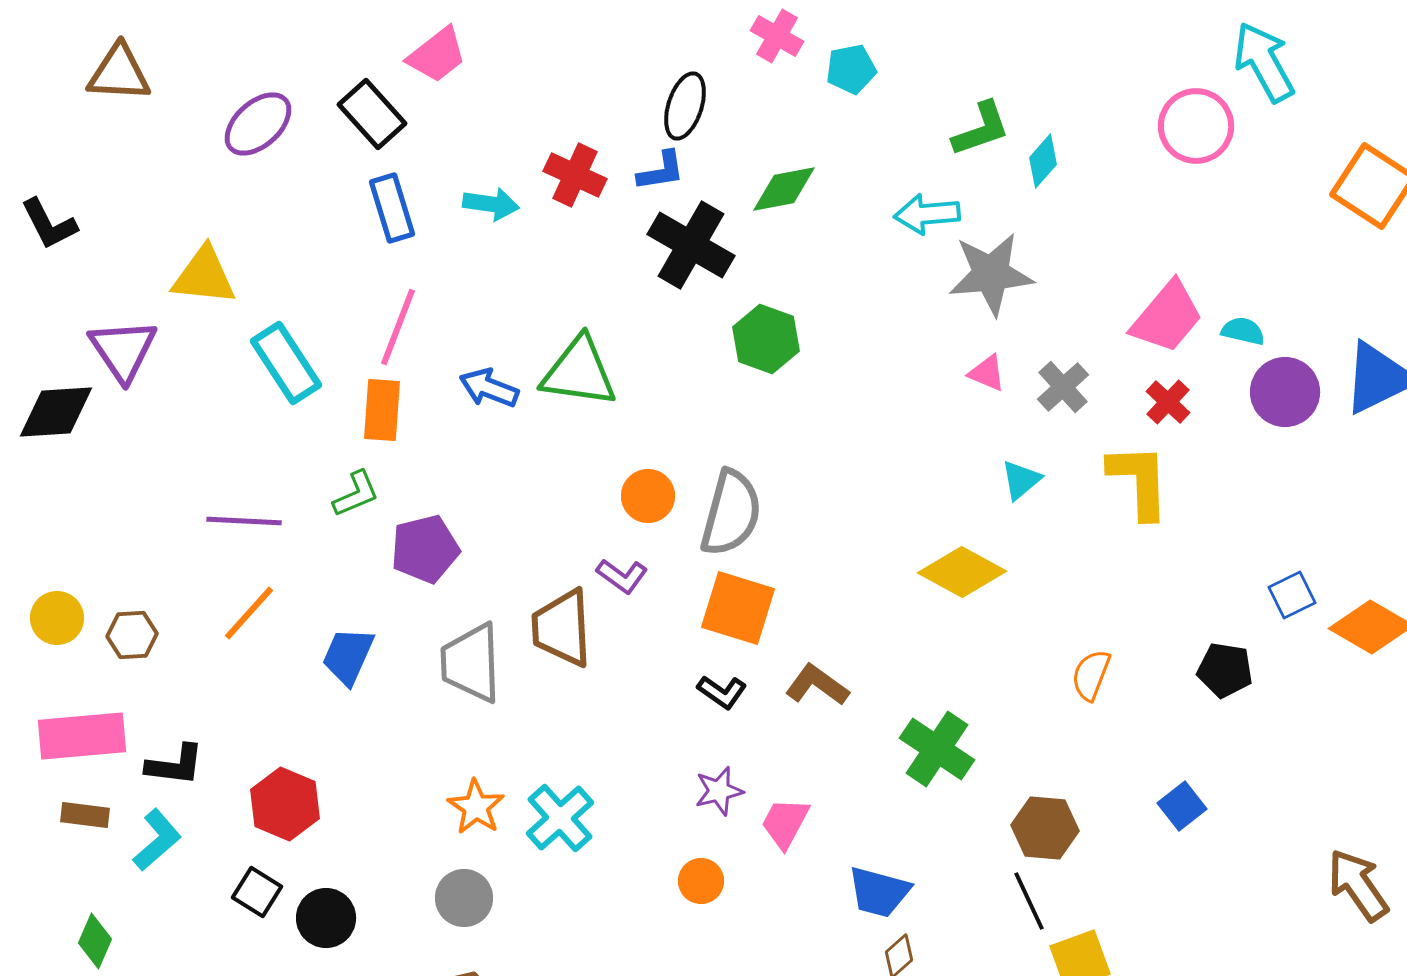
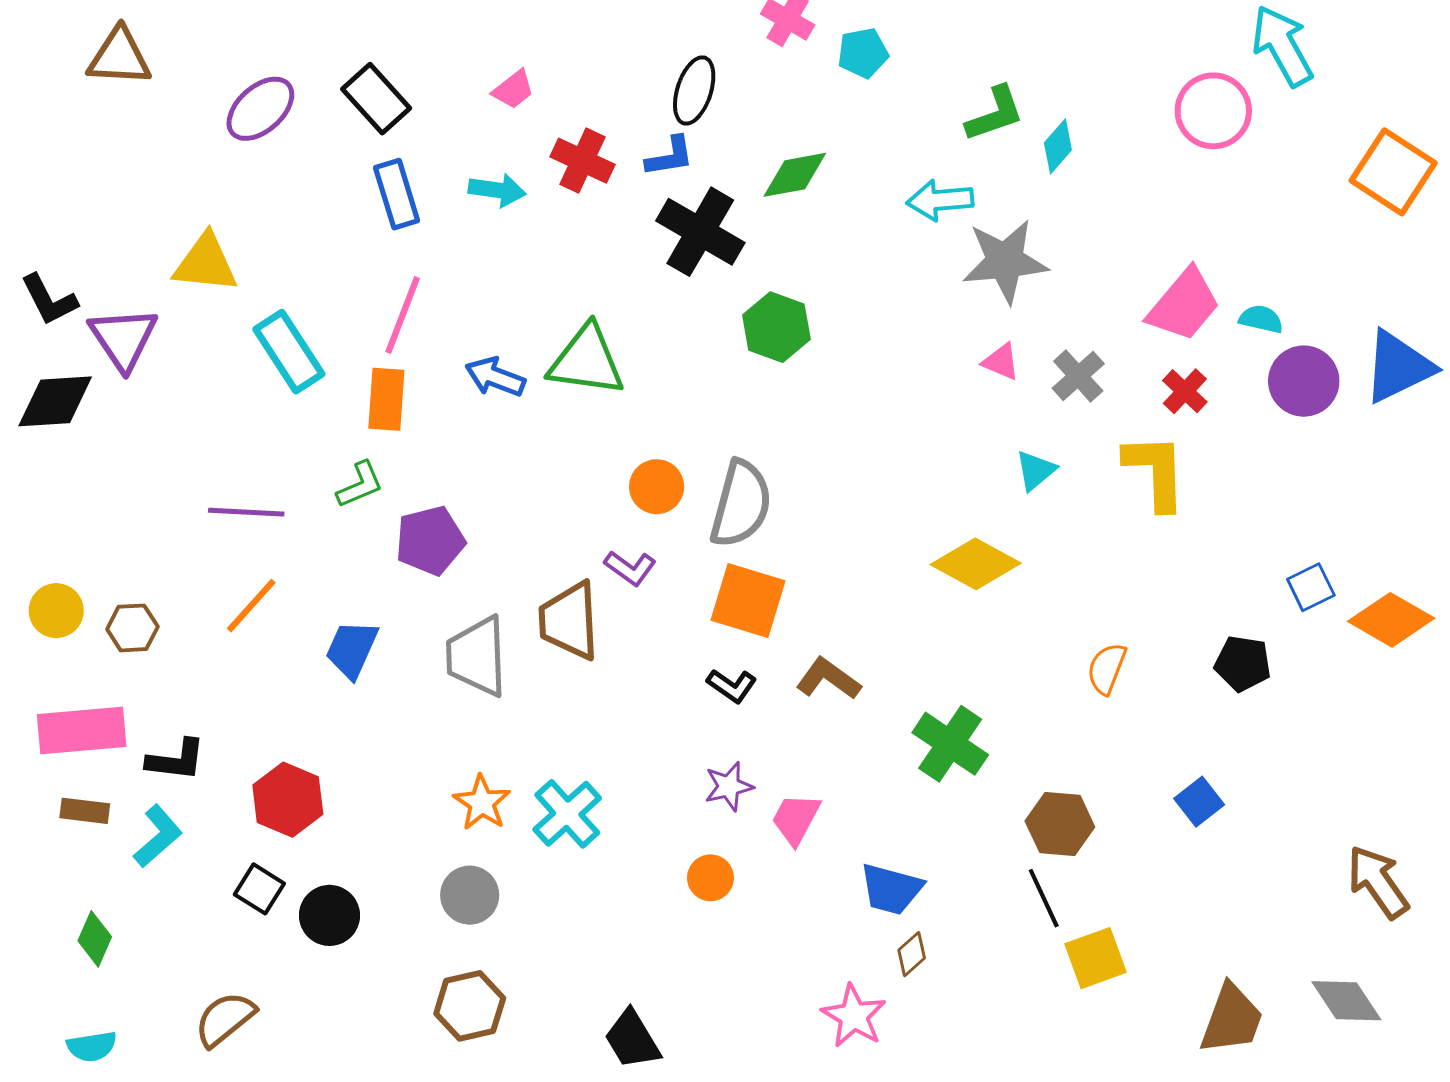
pink trapezoid: (437, 55) -> (513, 89), moved, size x0.7
black L-shape: (49, 224) -> (49, 300), moved

